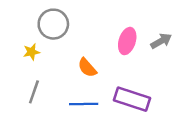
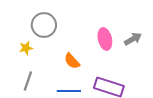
pink ellipse: (127, 41) -> (105, 39), turned -30

